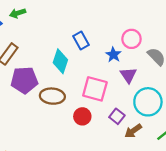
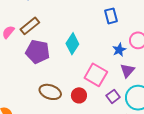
blue rectangle: (81, 40) -> (111, 16), moved
brown ellipse: (52, 96) -> (50, 92), moved
purple square: (117, 116) -> (113, 96), moved

